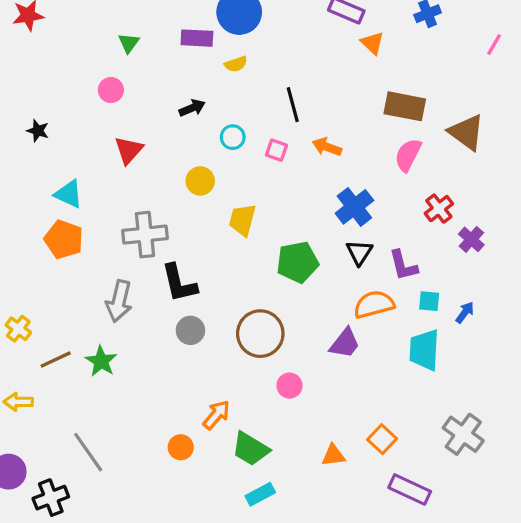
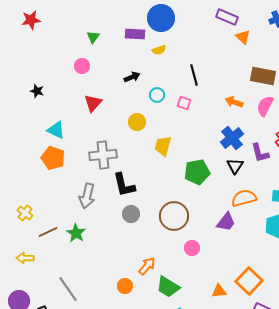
orange arrow: (327, 147) -> (234, 102), moved
purple L-shape: (403, 265) -> (260, 153), moved
orange square: (382, 439) -> (249, 281), size x1.5

